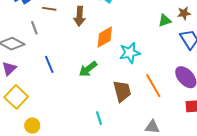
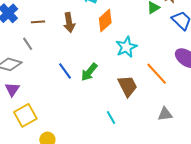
orange diamond: (105, 37) -> (105, 21), moved
blue line: (49, 64) -> (65, 71), moved
yellow square: (16, 97) -> (25, 115), turned 30

